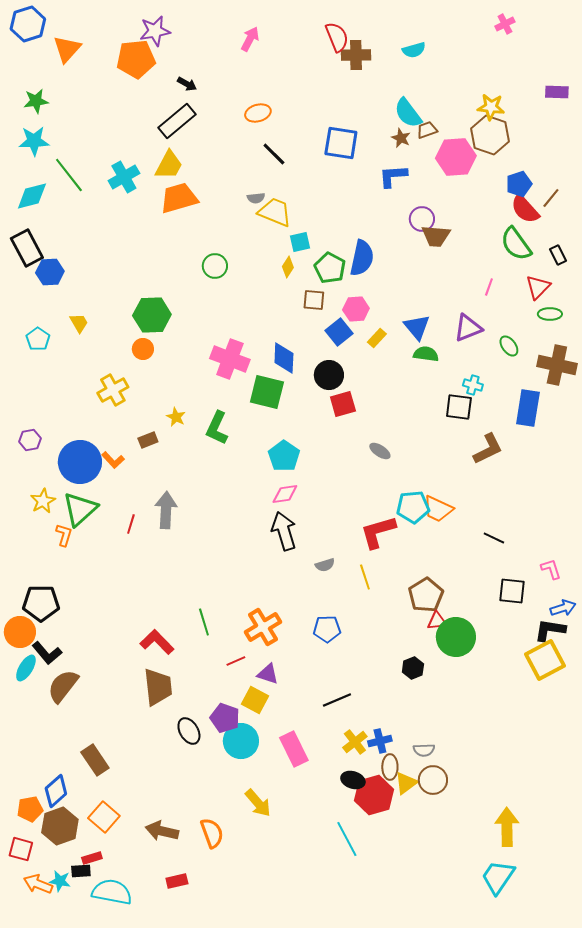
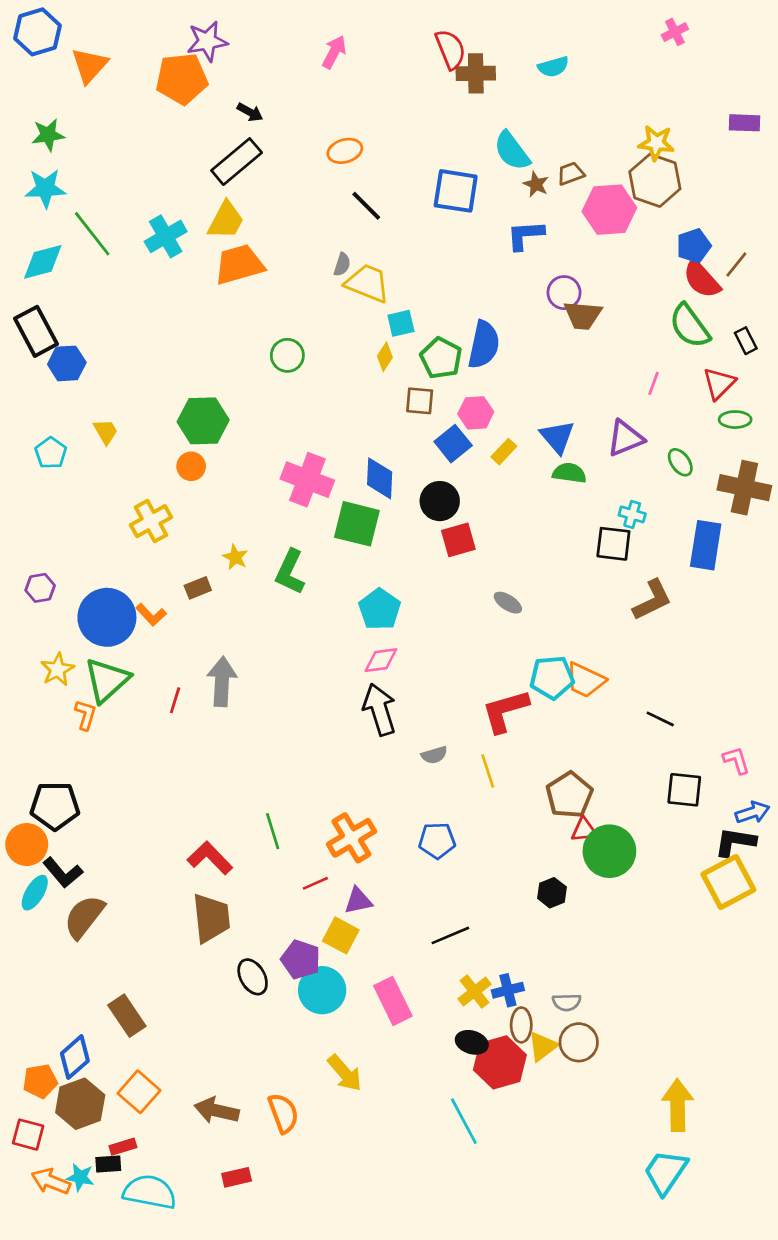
cyan semicircle: (408, 113) -> (512, 151), moved
gray semicircle: (256, 198) -> (342, 264), turned -66
purple triangle: (268, 674) -> (358, 901), turned -30

